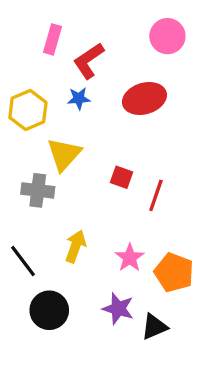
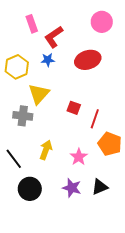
pink rectangle: (53, 39) -> (32, 24), turned -36
orange pentagon: (174, 272) -> (110, 144), moved
black triangle: (154, 327) -> (100, 187), moved

